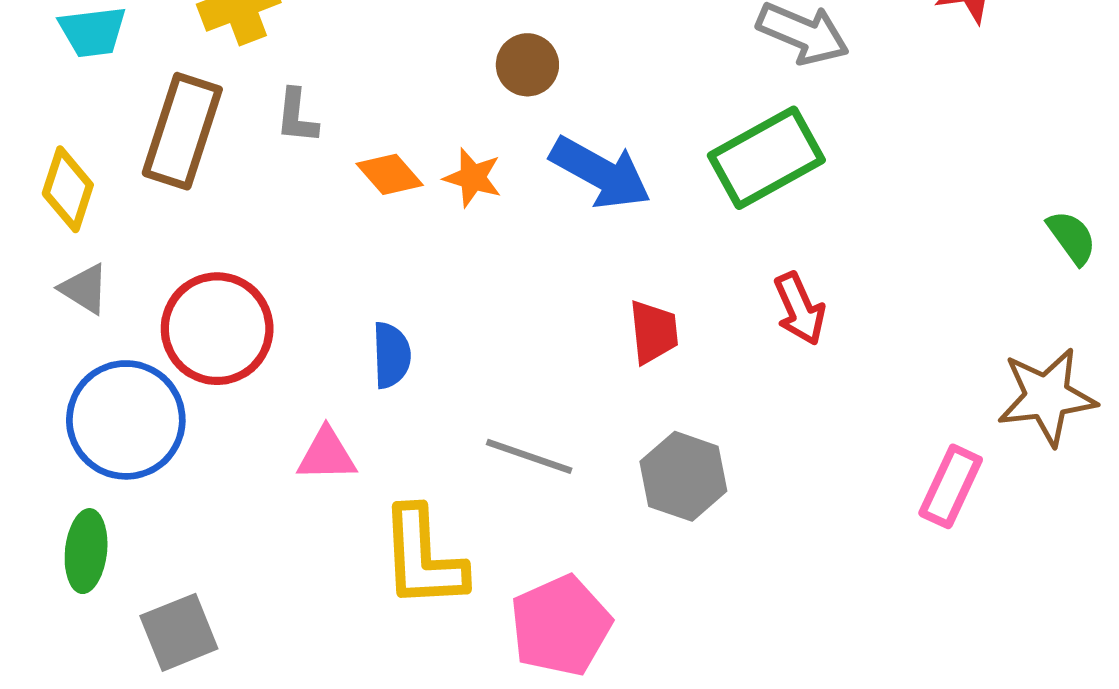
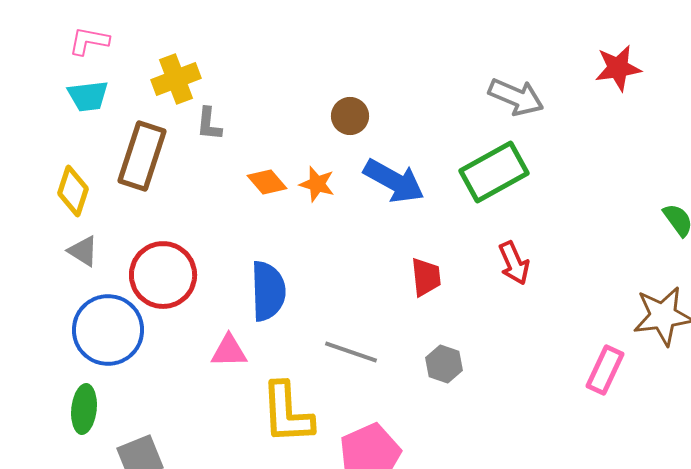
gray L-shape: (297, 116) -> (209, 124), moved
blue semicircle: (391, 355) -> (268, 291), size x1.5
gray hexagon: (683, 476) -> (444, 364), size x0.7

